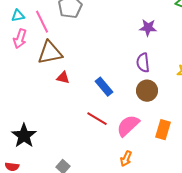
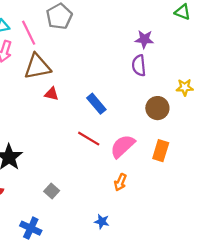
purple semicircle: (143, 63) -> (139, 65), moved
brown circle: (147, 91) -> (157, 108), moved

